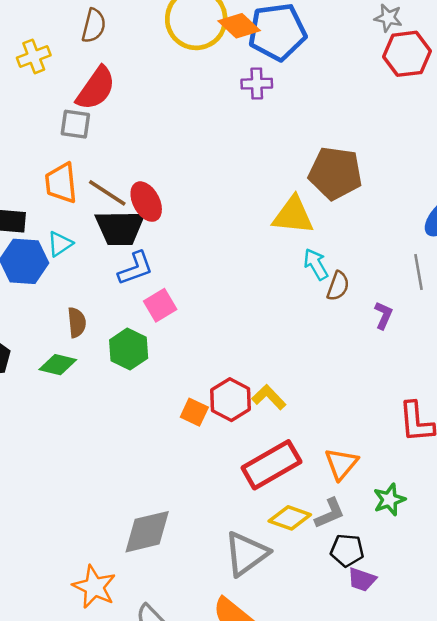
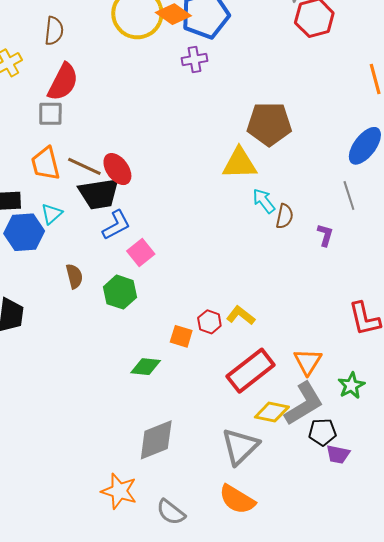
green diamond: (58, 365) -> (146, 367), moved
red hexagon: (231, 400) -> (209, 322), size x0.7
gray L-shape: (330, 513) -> (304, 404), size x1.6

